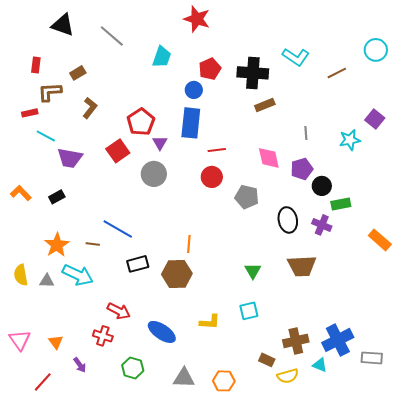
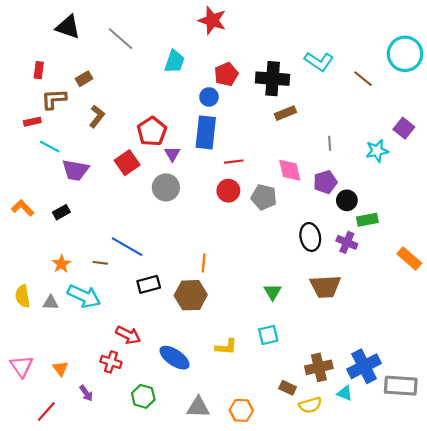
cyan circle: (376, 50) -> (405, 54), size x1.4
brown line: (337, 73) -> (363, 79), turned 66
gray pentagon: (247, 197) -> (264, 197), moved
orange star: (57, 245) -> (61, 264), size x0.7
gray rectangle: (372, 358) -> (401, 386), size x1.4

